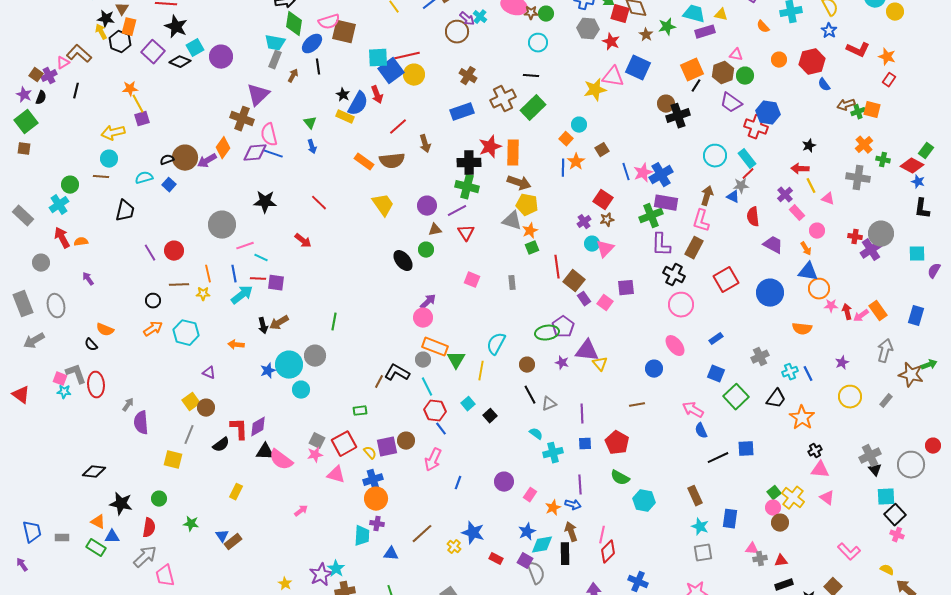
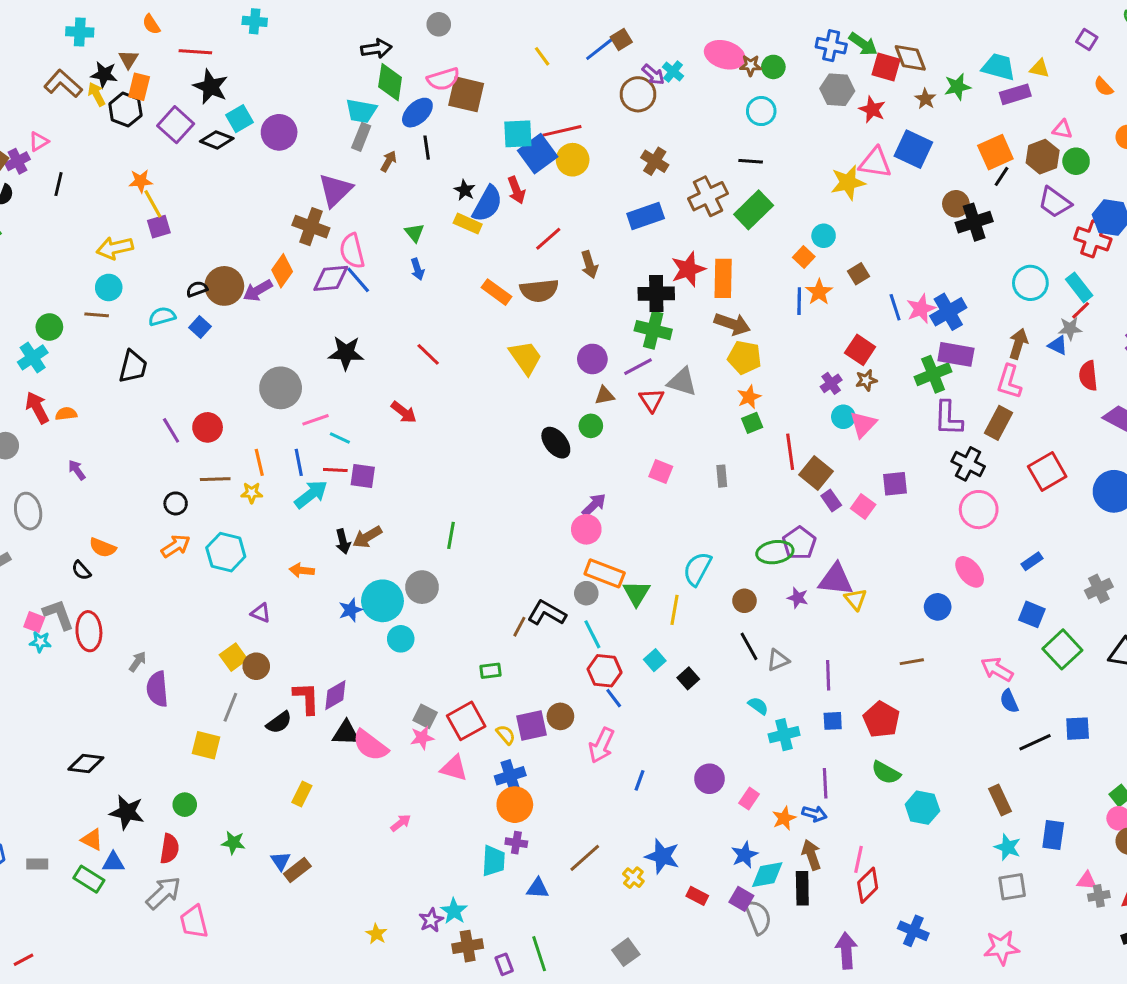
brown L-shape: (79, 54) -> (63, 84), moved
blue line: (273, 154) -> (358, 280), turned 30
gray triangle: (512, 221) -> (682, 382), moved
purple star: (321, 575) -> (431, 920), size x0.7

